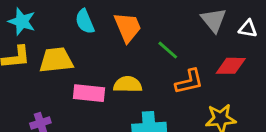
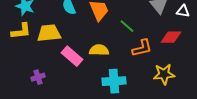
pink rectangle: (89, 93) -> (72, 56), turned 35

